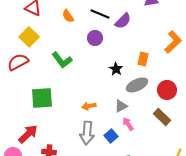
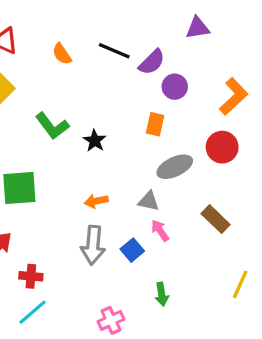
purple circle: (95, 38) -> (175, 87), moved
orange rectangle: (143, 59) -> (155, 124), moved
black star: (116, 69) -> (95, 141), moved
red circle: (167, 90) -> (222, 147), moved
gray triangle: (121, 106) -> (149, 201), turned 40

